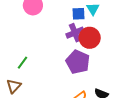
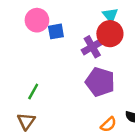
blue square: (78, 14) -> (56, 31), moved
red circle: (90, 38) -> (110, 34), moved

